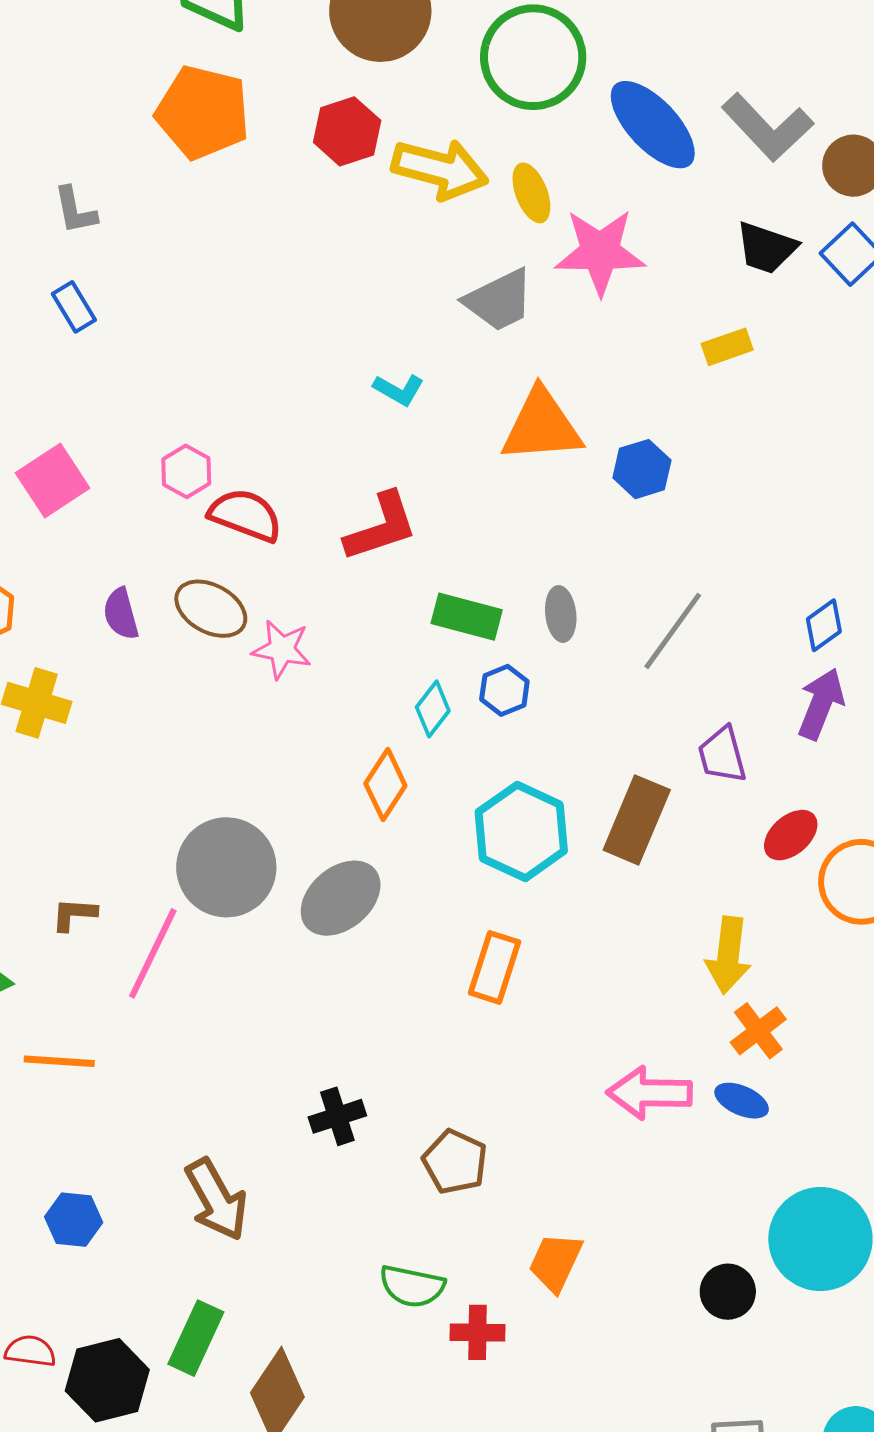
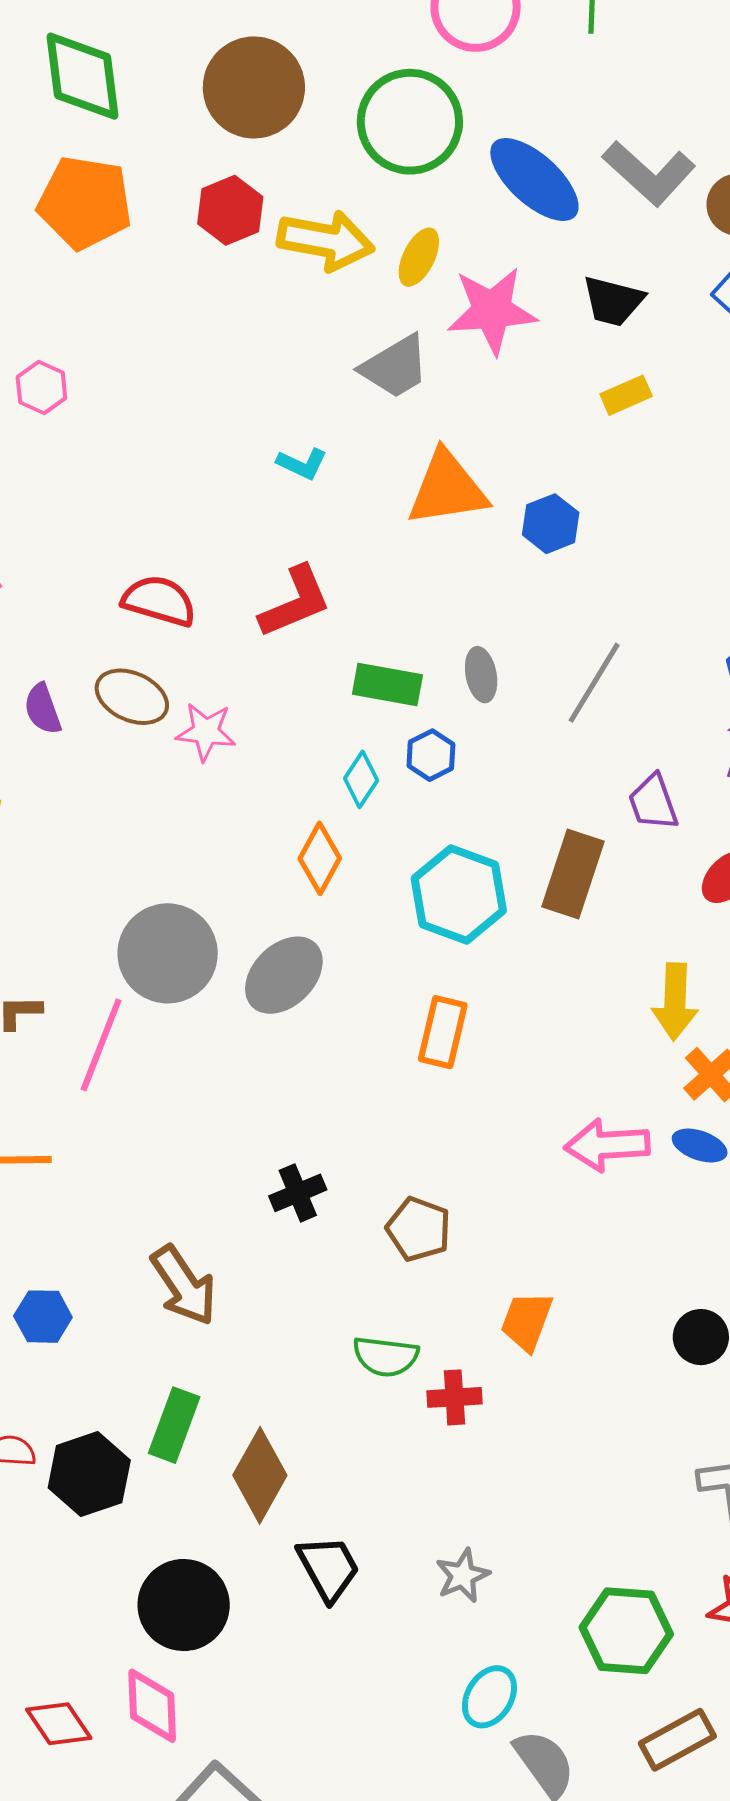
yellow ellipse: (531, 193) -> (419, 257), turned 52
black trapezoid: (766, 248) -> (613, 301), moved
pink hexagon: (186, 471) -> (41, 388), moved

